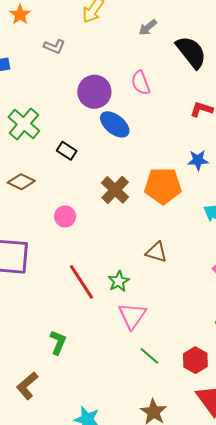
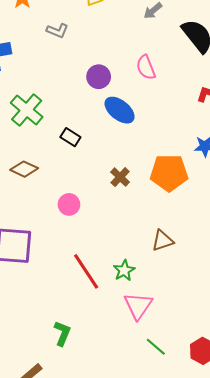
purple circle: (94, 92) -> (99, 77), size x0.7
brown cross: (115, 190) -> (120, 177), size x0.7
brown triangle: (156, 252) -> (162, 241), turned -35

